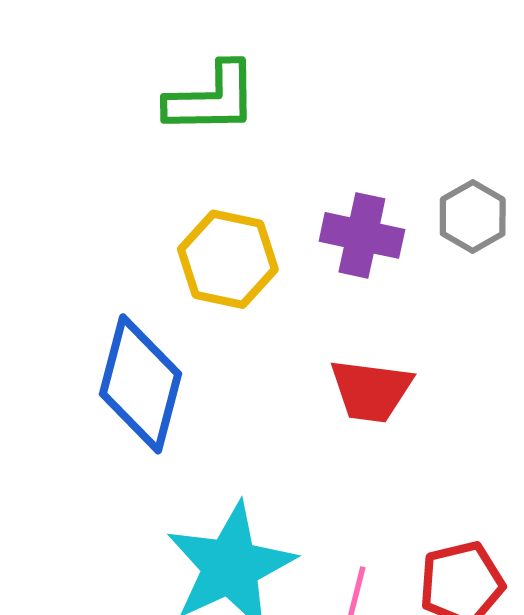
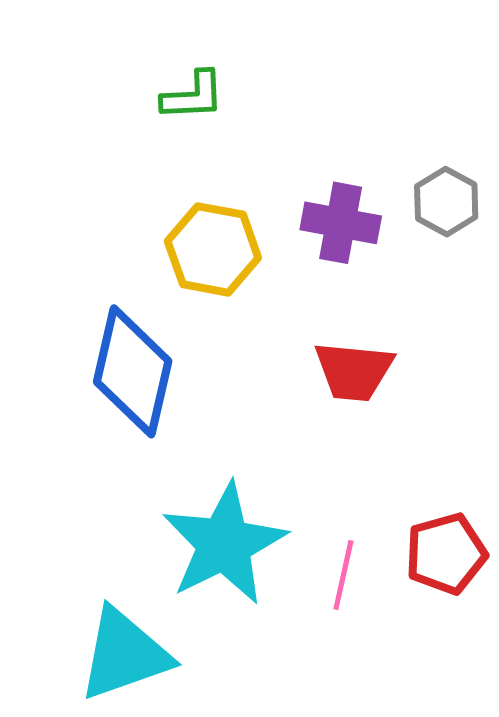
green L-shape: (212, 99) -> (193, 96), size x0.7

